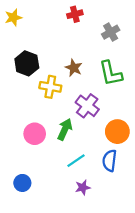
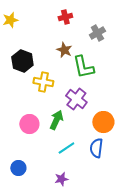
brown star: (74, 68) -> (64, 50), moved
green L-shape: (111, 73) -> (83, 67), moved
purple star: (83, 187) -> (61, 179), moved

